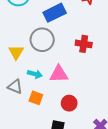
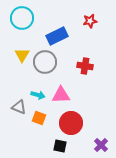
yellow triangle: (16, 52) -> (22, 55), moved
red circle: (69, 103) -> (71, 123), size x1.5

